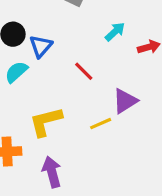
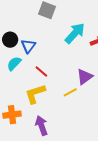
cyan arrow: (115, 32) -> (75, 33), size x1.6
red line: (84, 71) -> (41, 71), moved

